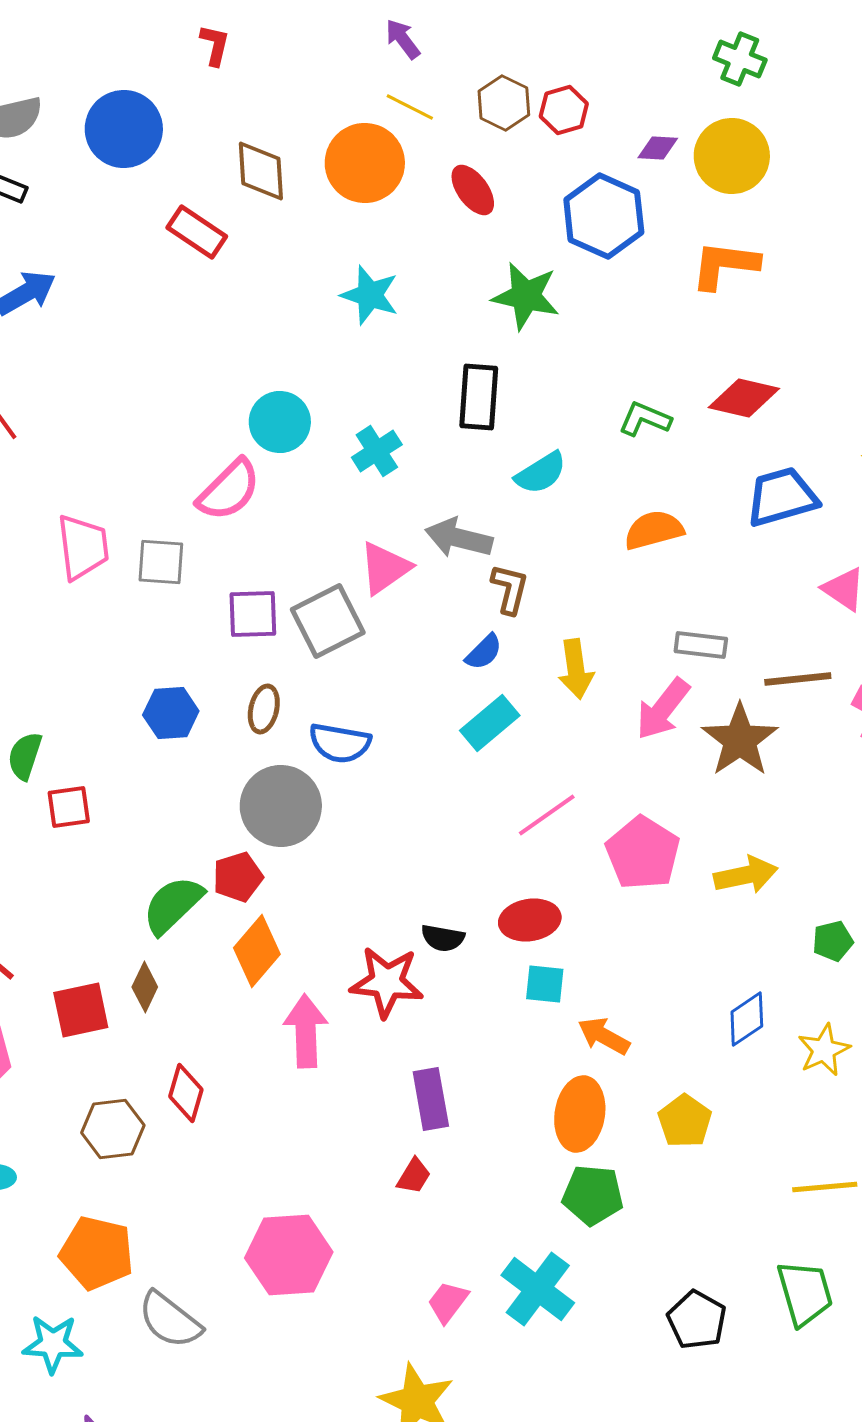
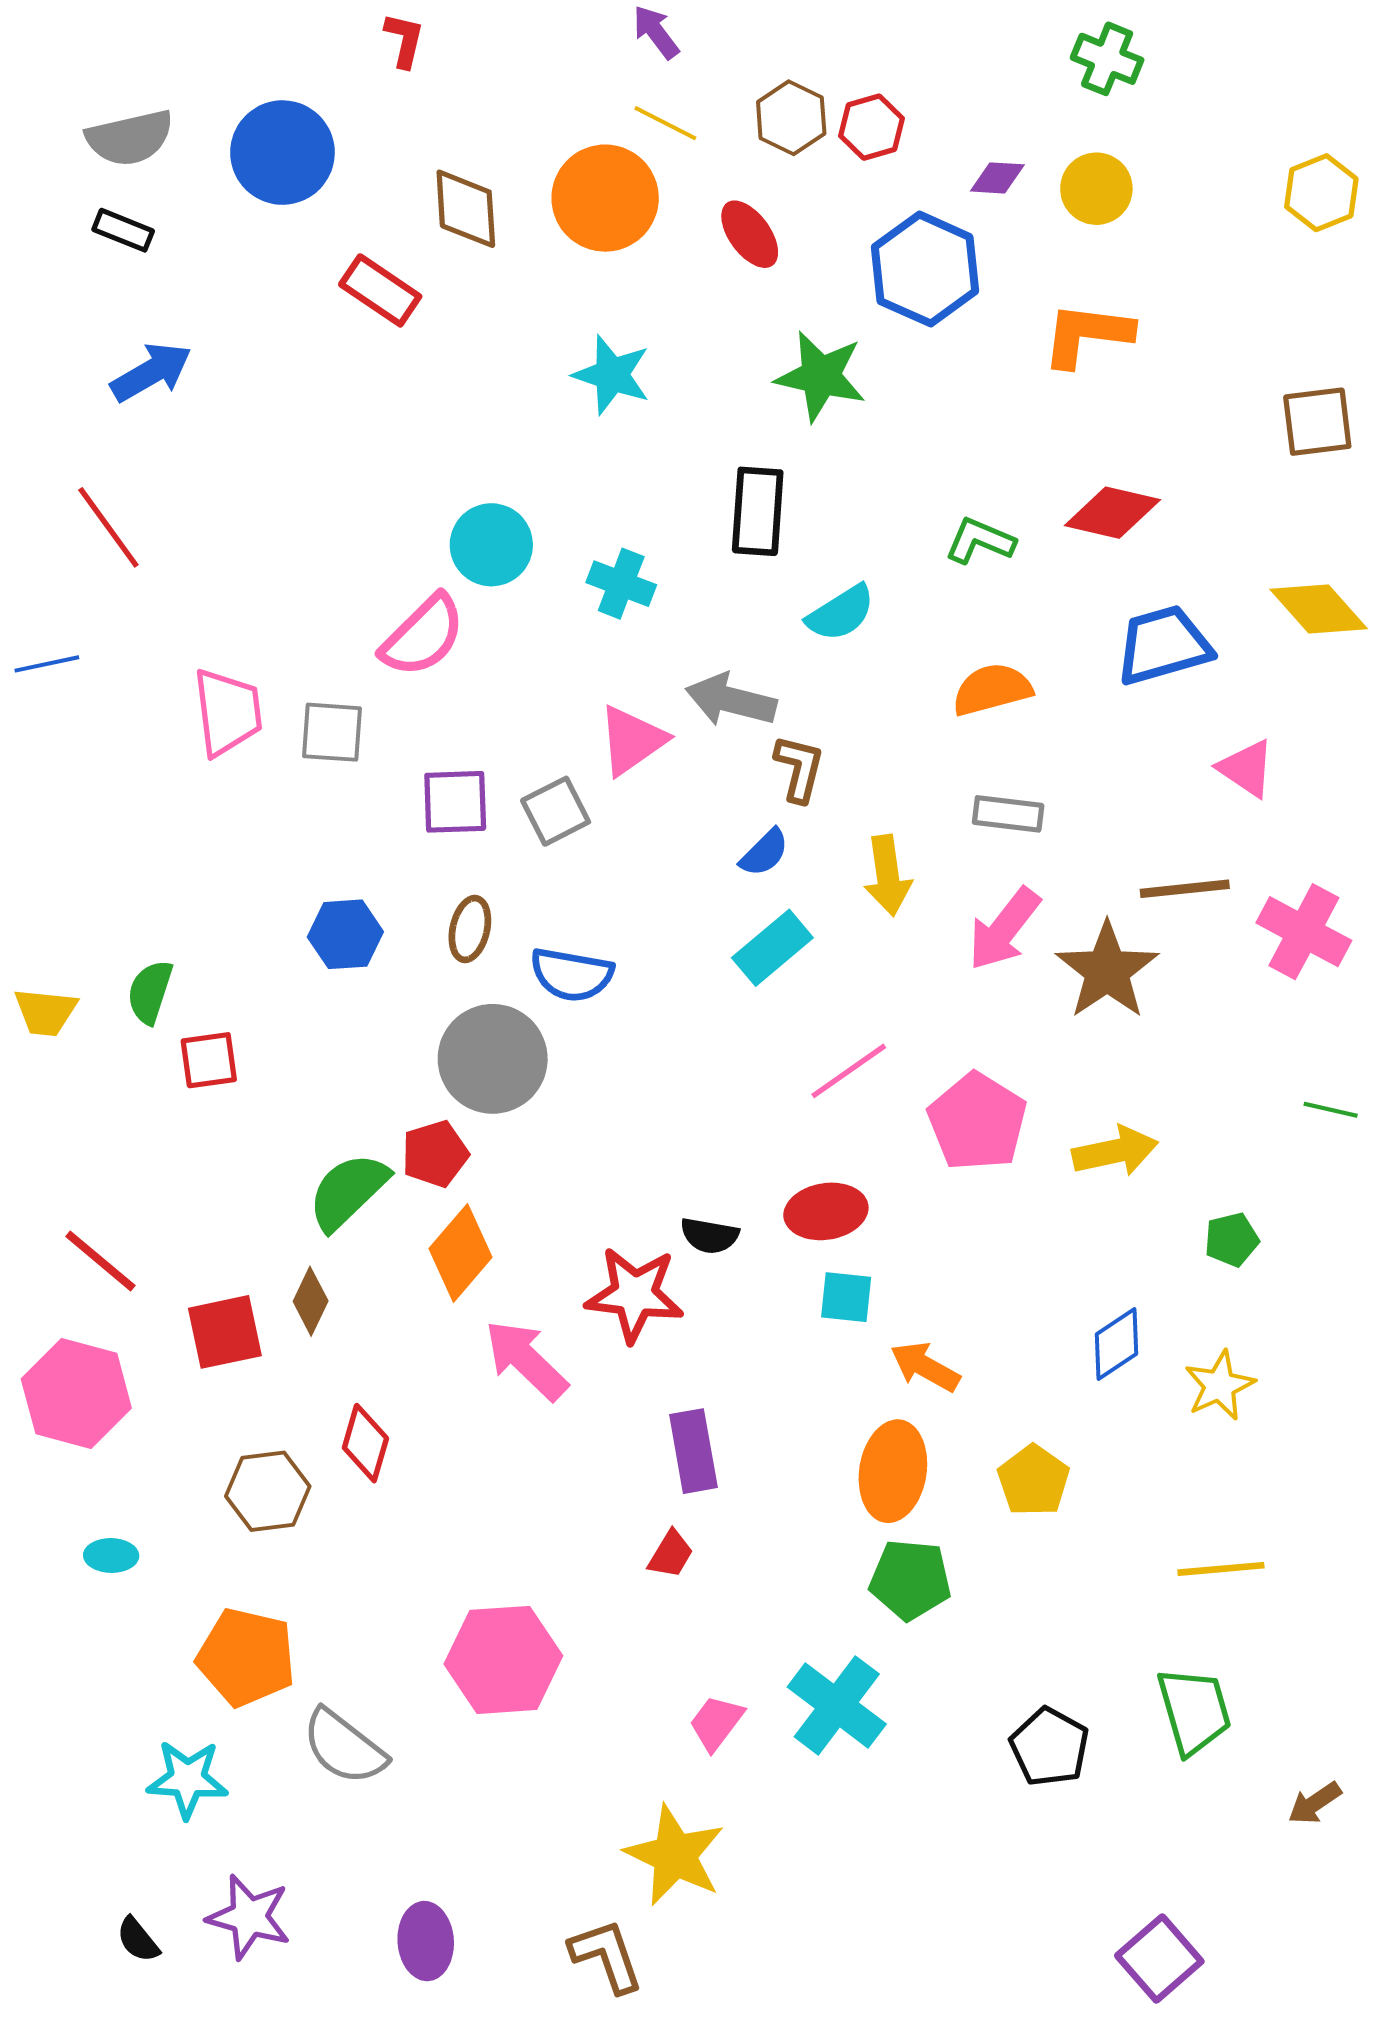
yellow circle: (732, 156) -> (1096, 189), size x0.7
cyan cross: (377, 451) -> (621, 584), turned -36
gray square: (328, 621) -> (556, 811), size x0.7
gray rectangle: (701, 645) -> (1008, 814), moved
pink arrow: (306, 1031) -> (526, 1360), turned -44

